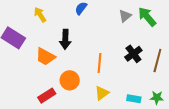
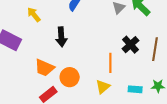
orange trapezoid: (45, 57) -> (44, 68), moved
orange line: (99, 63) -> (110, 63), moved

